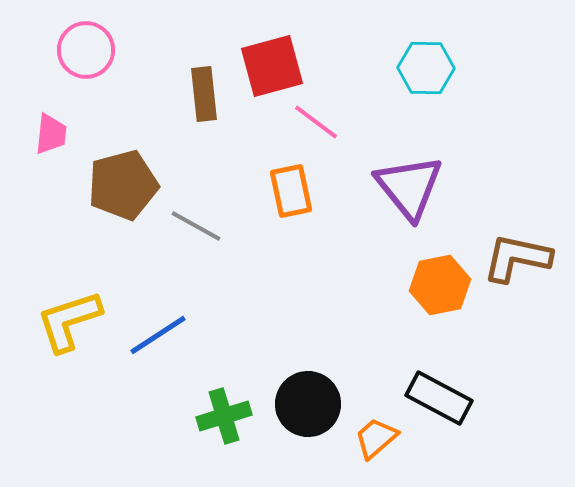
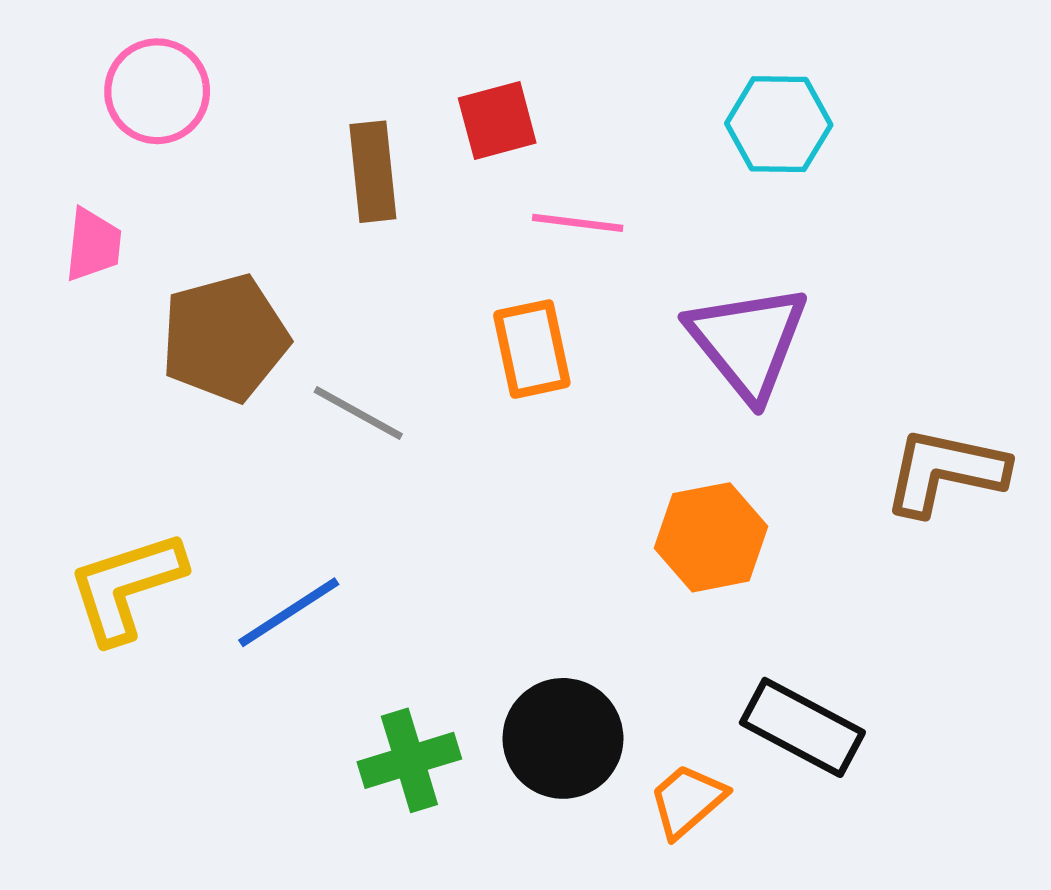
red square: (272, 66) -> (497, 120), size x0.7
pink line: (316, 122) -> (578, 223), turned -30
orange hexagon: (440, 285) -> (711, 537), moved

